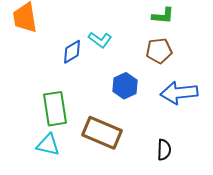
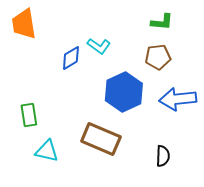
blue hexagon: (125, 86) -> (124, 92), size x1.5
green rectangle: (55, 109) -> (29, 115), moved, size x0.7

